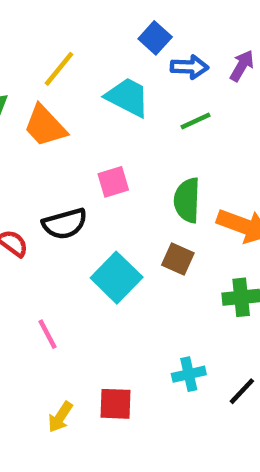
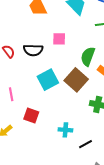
brown square: (178, 259) -> (76, 80), size x1.6
red square: (116, 404) -> (31, 116), moved

